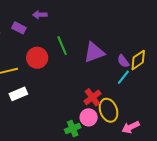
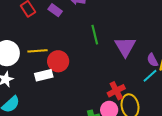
purple triangle: (94, 52) -> (125, 47), turned -50
red circle: (37, 58) -> (58, 61), moved

